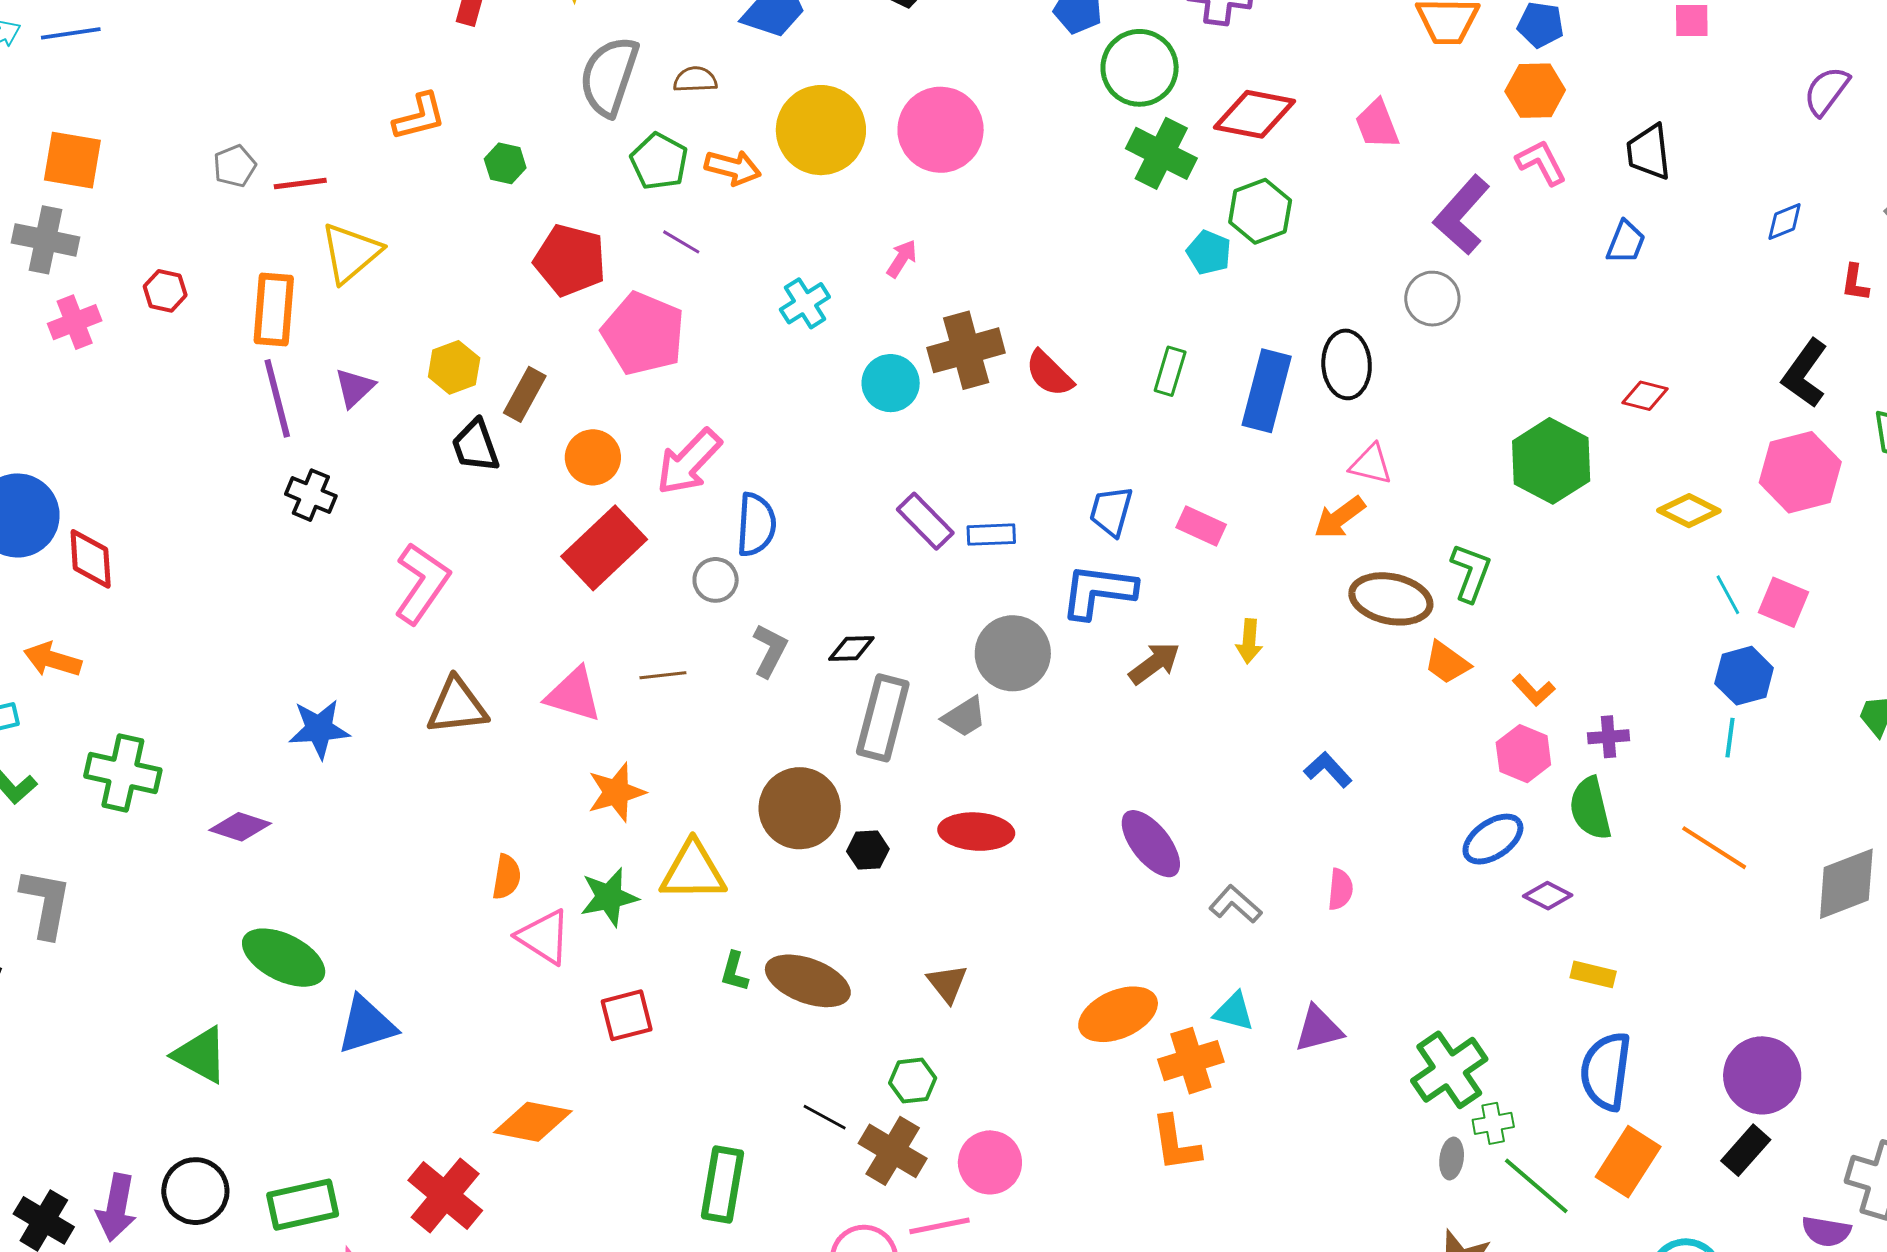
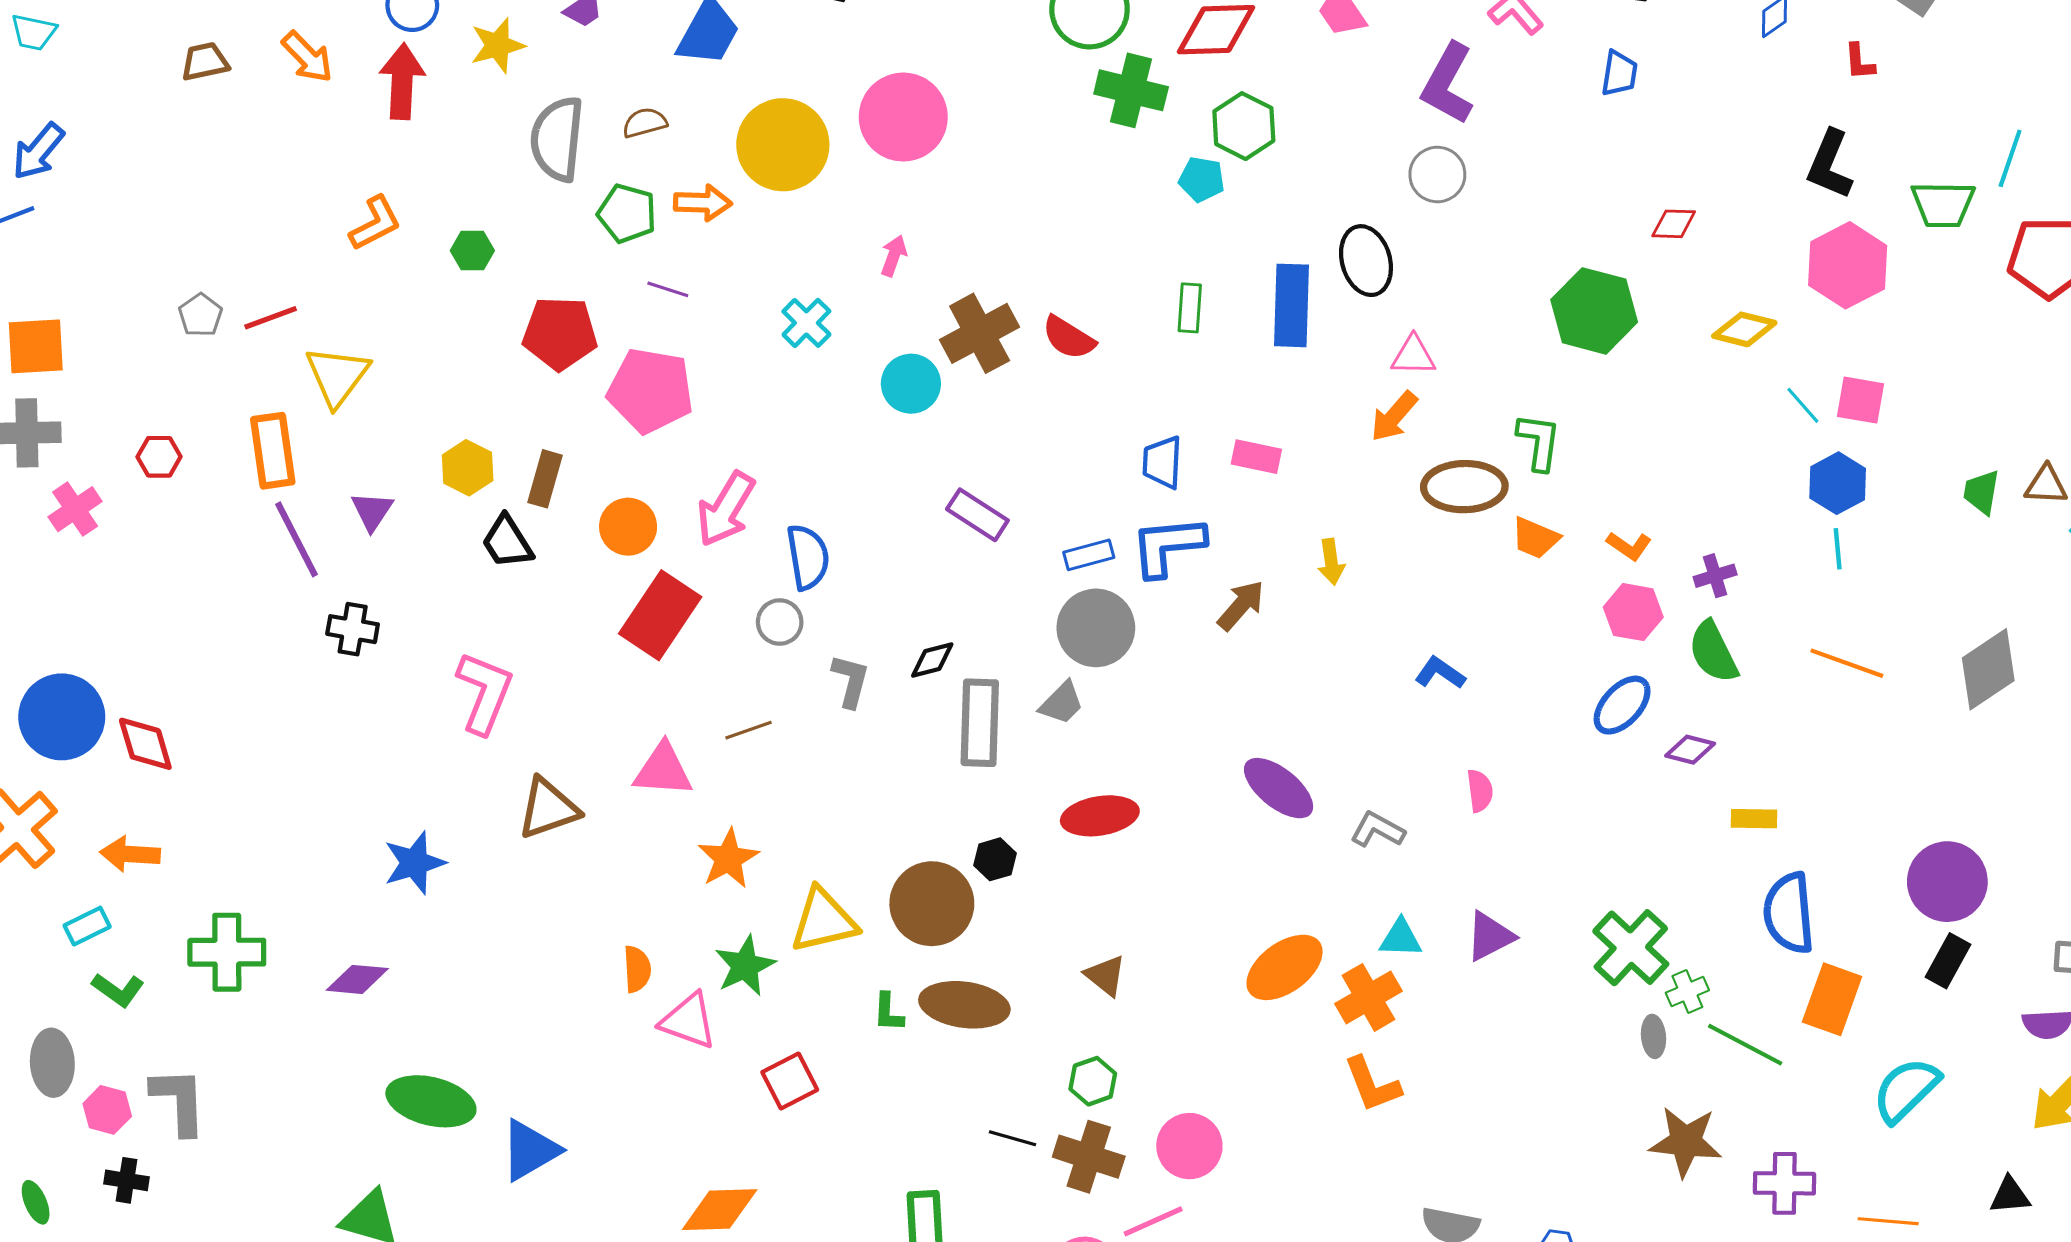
blue rectangle: (991, 535) -> (1089, 555), moved
brown circle: (800, 808) -> (932, 904), moved

